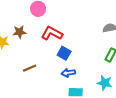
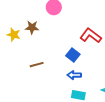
red L-shape: (52, 33) -> (91, 36), moved

